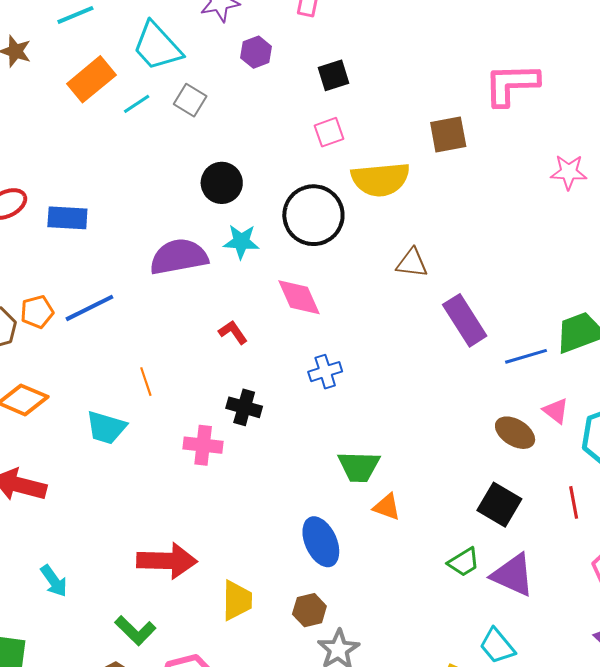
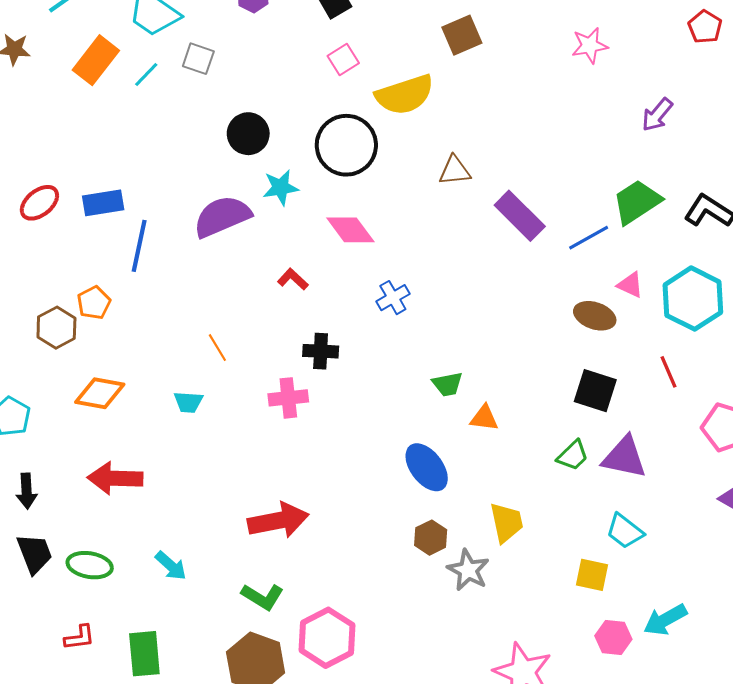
blue line: (89, 308) -> (139, 246), moved, turned -39
cyan trapezoid: (106, 428) -> (188, 402), size x0.7
green trapezoid: (359, 467) -> (448, 384), size x0.7
yellow trapezoid: (237, 600) -> (506, 523), moved

